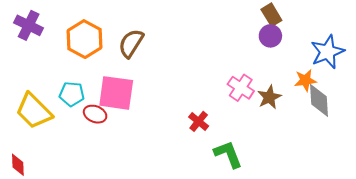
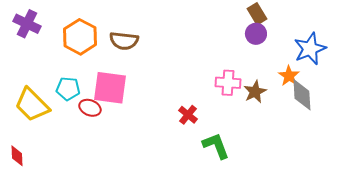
brown semicircle: (131, 43) -> (124, 41), turned -116
orange star: (305, 80) -> (289, 76), turned -30
pink cross: (241, 88) -> (228, 83), turned -30

